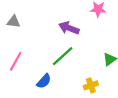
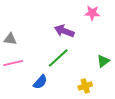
gray triangle: (14, 22) -> (10, 39), moved
pink line: (16, 61) -> (13, 63), turned 48

